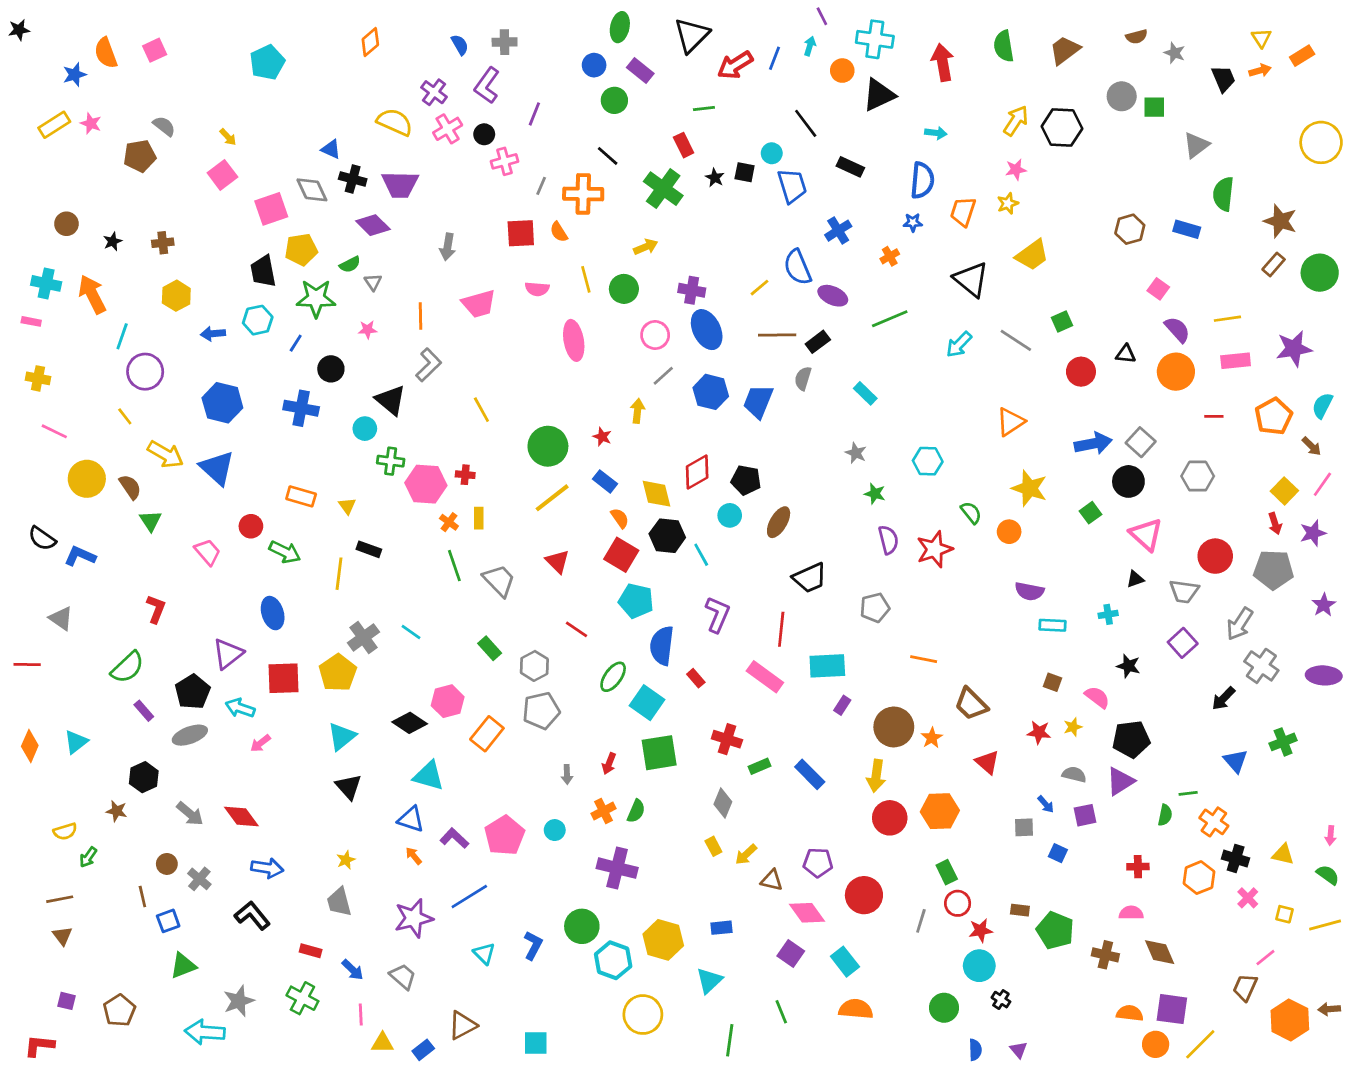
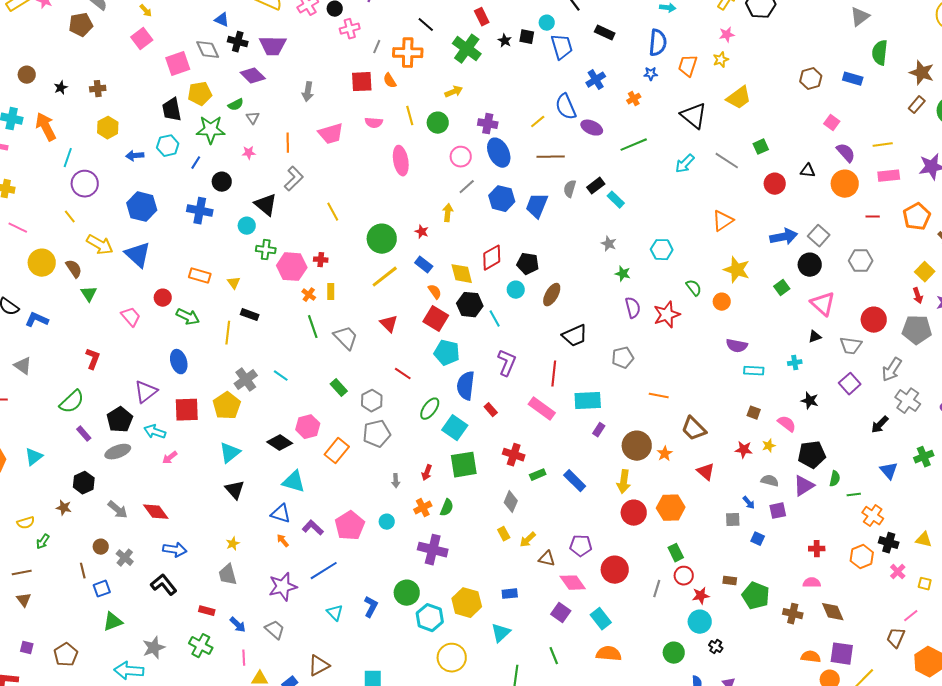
black rectangle: (818, 342) -> (596, 186), moved
green semicircle: (1165, 815) -> (835, 479), moved

